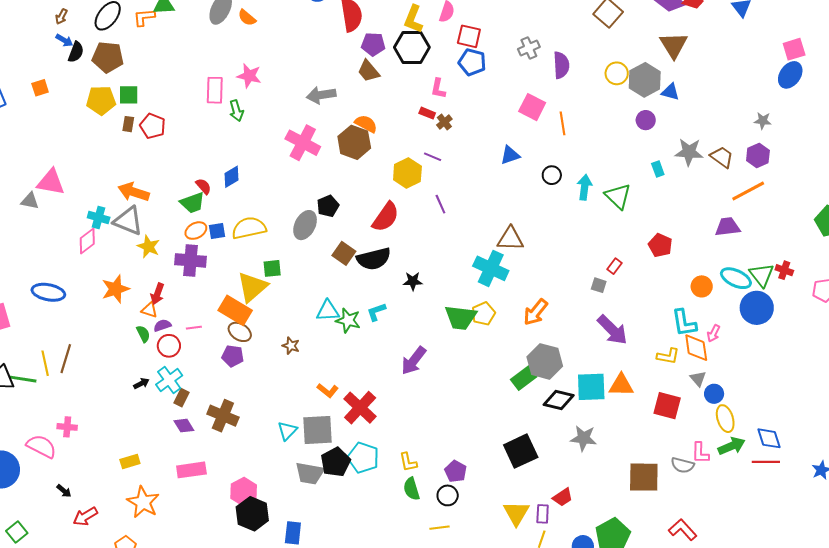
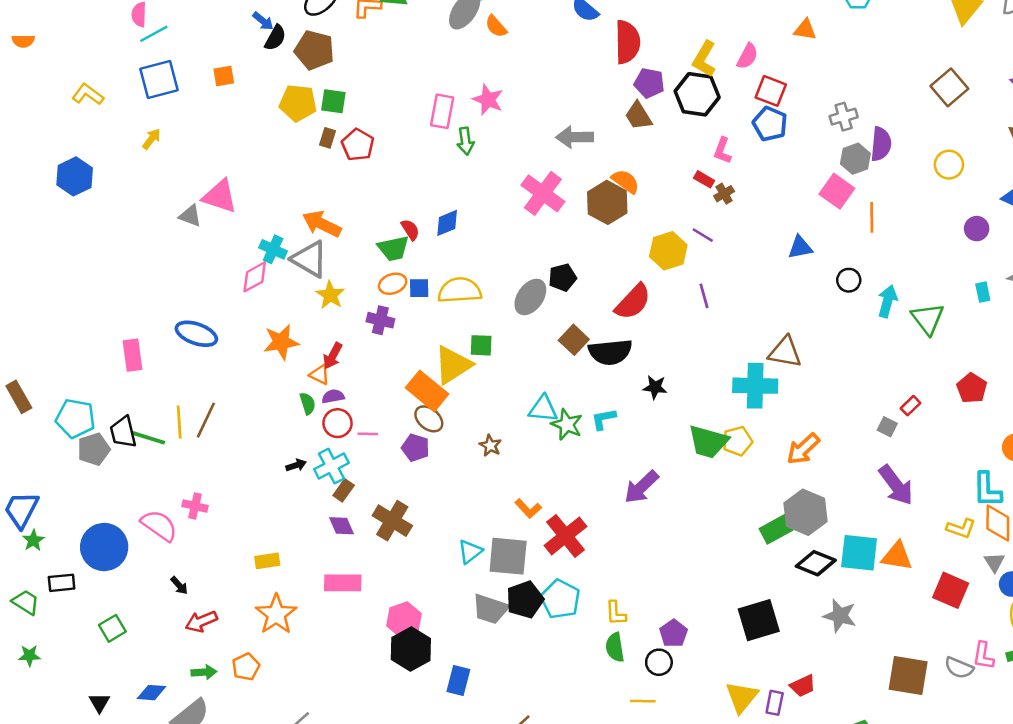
gray hexagon: (645, 80) -> (855, 159), moved, size x0.7
purple cross: (191, 260) -> (380, 320), size x0.7
cyan cross: (491, 268) -> (755, 386), turned -32
pink line: (194, 328) -> (368, 434), moved

